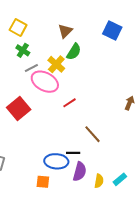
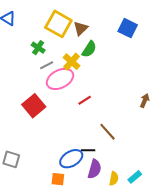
yellow square: (18, 27) -> (58, 24), moved, size x1.5
pink ellipse: (45, 82) -> (60, 79), turned -56
blue ellipse: (56, 161) -> (71, 159), turned -35

